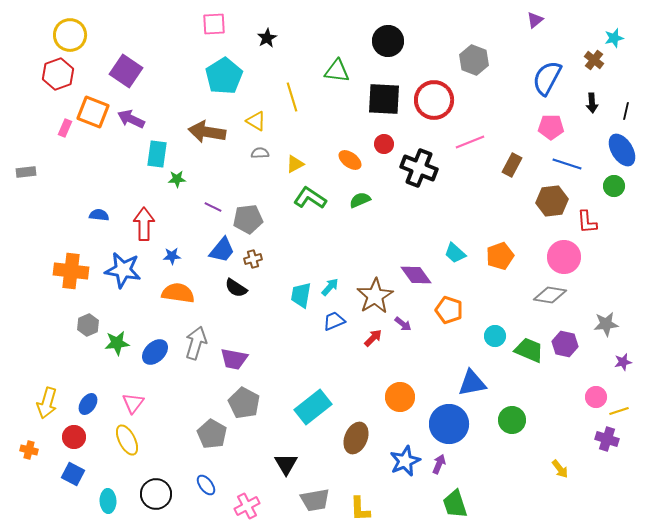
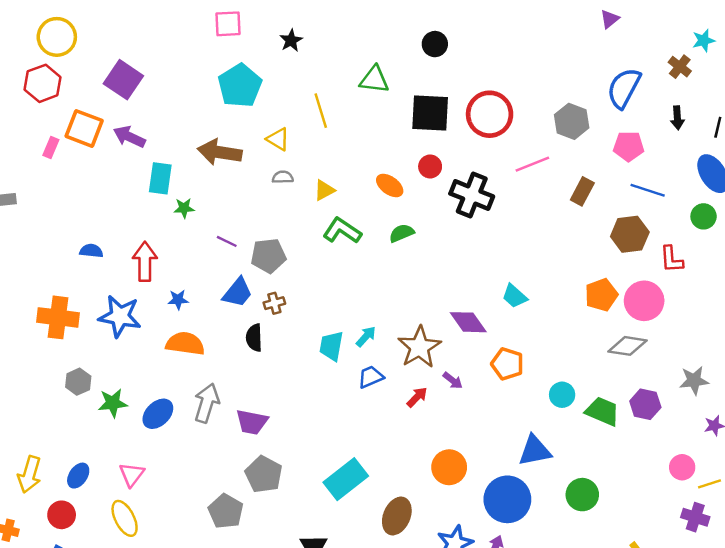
black circle: (388, 41) -> (435, 44), size x0.7
gray hexagon: (474, 60) -> (572, 121), moved
orange pentagon: (500, 256) -> (601, 295), moved
black semicircle: (236, 288) -> (254, 338), turned 55

